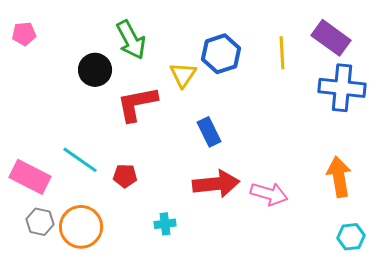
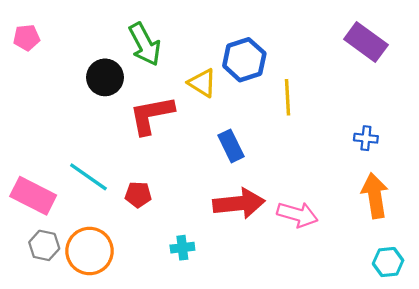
yellow line: (282, 53) -> (287, 97), moved
yellow triangle: (183, 75) -> (202, 83), turned -32
blue cross: (342, 88) -> (366, 138), moved, size x0.5

